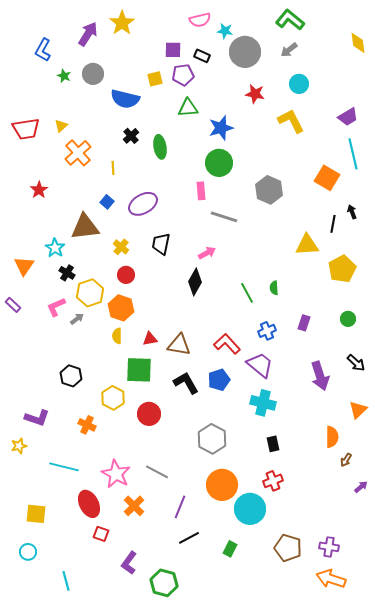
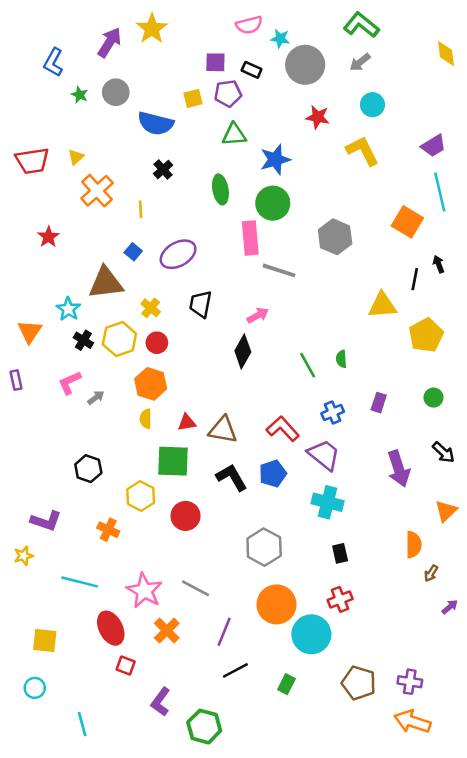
green ellipse: (160, 147) -> (220, 189), moved
pink rectangle: (201, 191) -> (250, 238), size x1.5
yellow hexagon: (90, 293) -> (119, 339), moved
purple rectangle: (13, 305) -> (16, 380), turned 35

